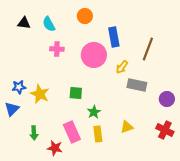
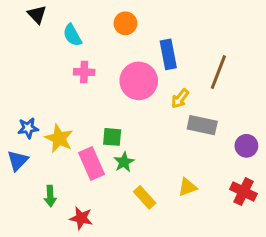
black triangle: (24, 23) -> (37, 14), moved, turned 40
green star: (94, 112) -> (124, 162), moved
pink rectangle: (72, 132) -> (91, 164), moved
yellow rectangle: (98, 134) -> (145, 197), turned -35

